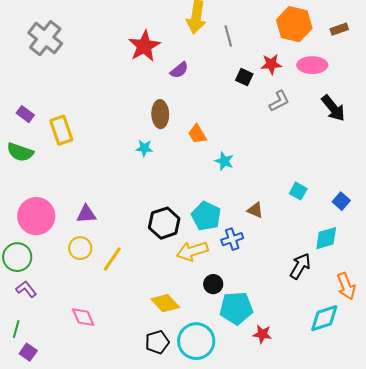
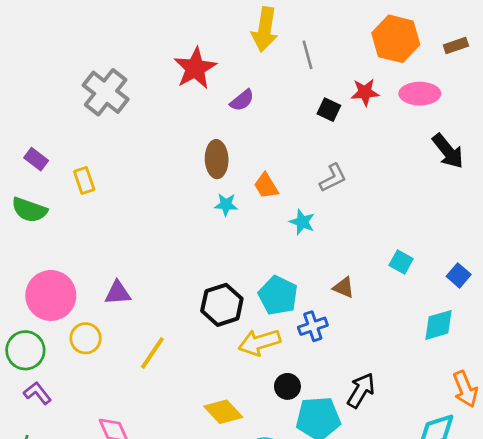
gray cross: (45, 38) -> (106, 92), moved
gray L-shape: (279, 101) -> (333, 178), moved
yellow rectangle: (61, 130) -> (84, 180), size x0.7
cyan star: (144, 148) -> (226, 205), moved
yellow circle: (80, 248) -> (86, 338), moved
black arrow: (300, 266) -> (361, 390), moved

